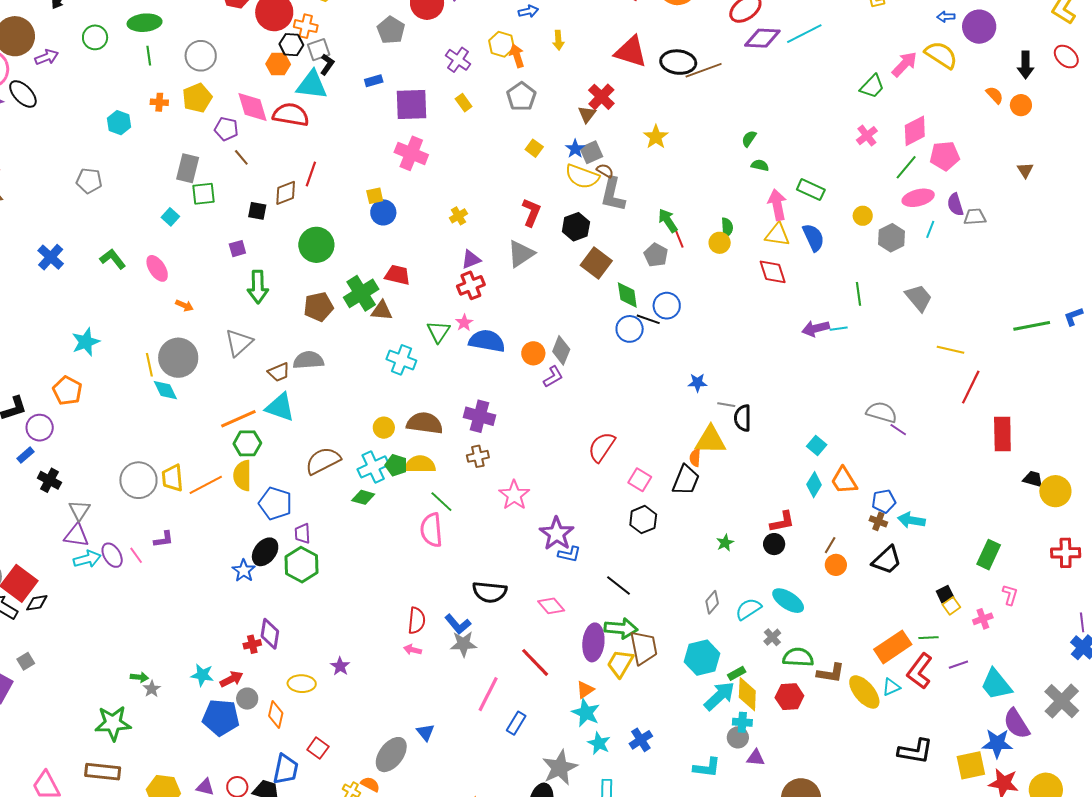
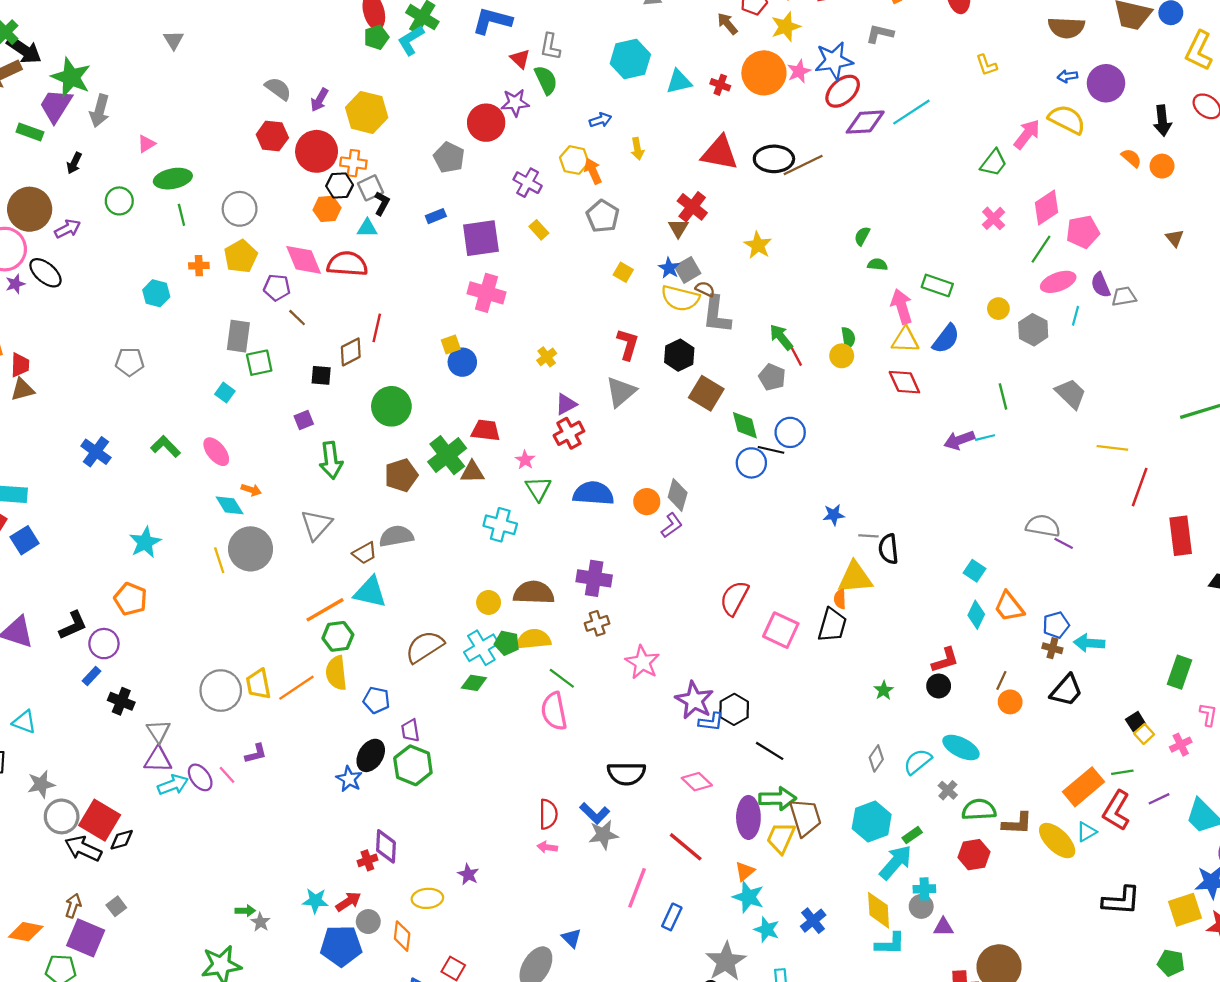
cyan triangle: (312, 85) -> (367, 228), size x0.6
blue semicircle: (813, 237) -> (946, 339), turned 68
pink star: (464, 323) -> (525, 460), moved
cyan diamond: (165, 390) -> (230, 505), moved
pink square: (640, 480) -> (781, 630), size x1.4
blue pentagon: (275, 503) -> (376, 700), size x0.7
black hexagon: (643, 520) -> (734, 709), moved
yellow diamond: (747, 694) -> (879, 910), moved

